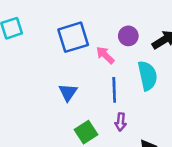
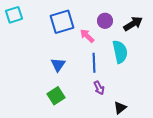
purple arrow: (121, 122) -> (99, 88), turned -32
green square: (86, 132) -> (56, 96), moved

